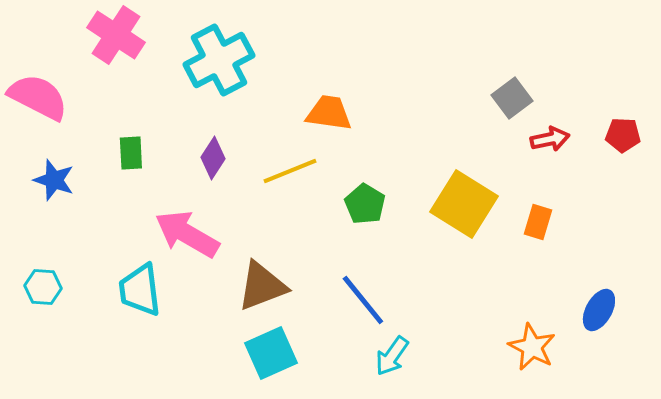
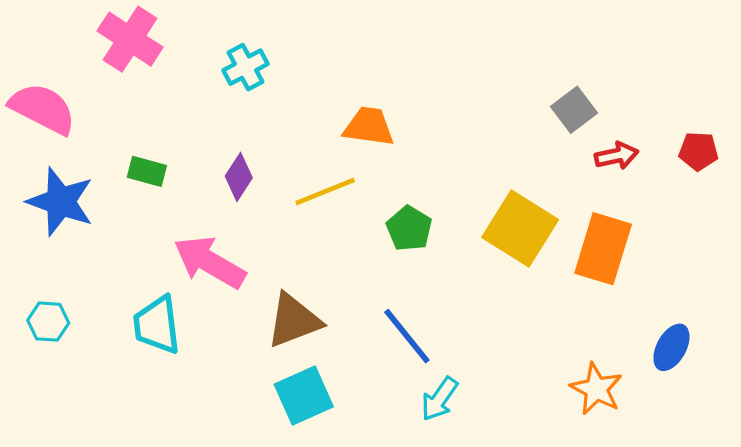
cyan cross: (219, 60) -> (245, 67), size x0.6
green rectangle: (131, 153) -> (147, 171), turned -72
blue star: (54, 180) -> (61, 202), size x1.5
orange rectangle: (538, 222) -> (603, 249), size x1.8

